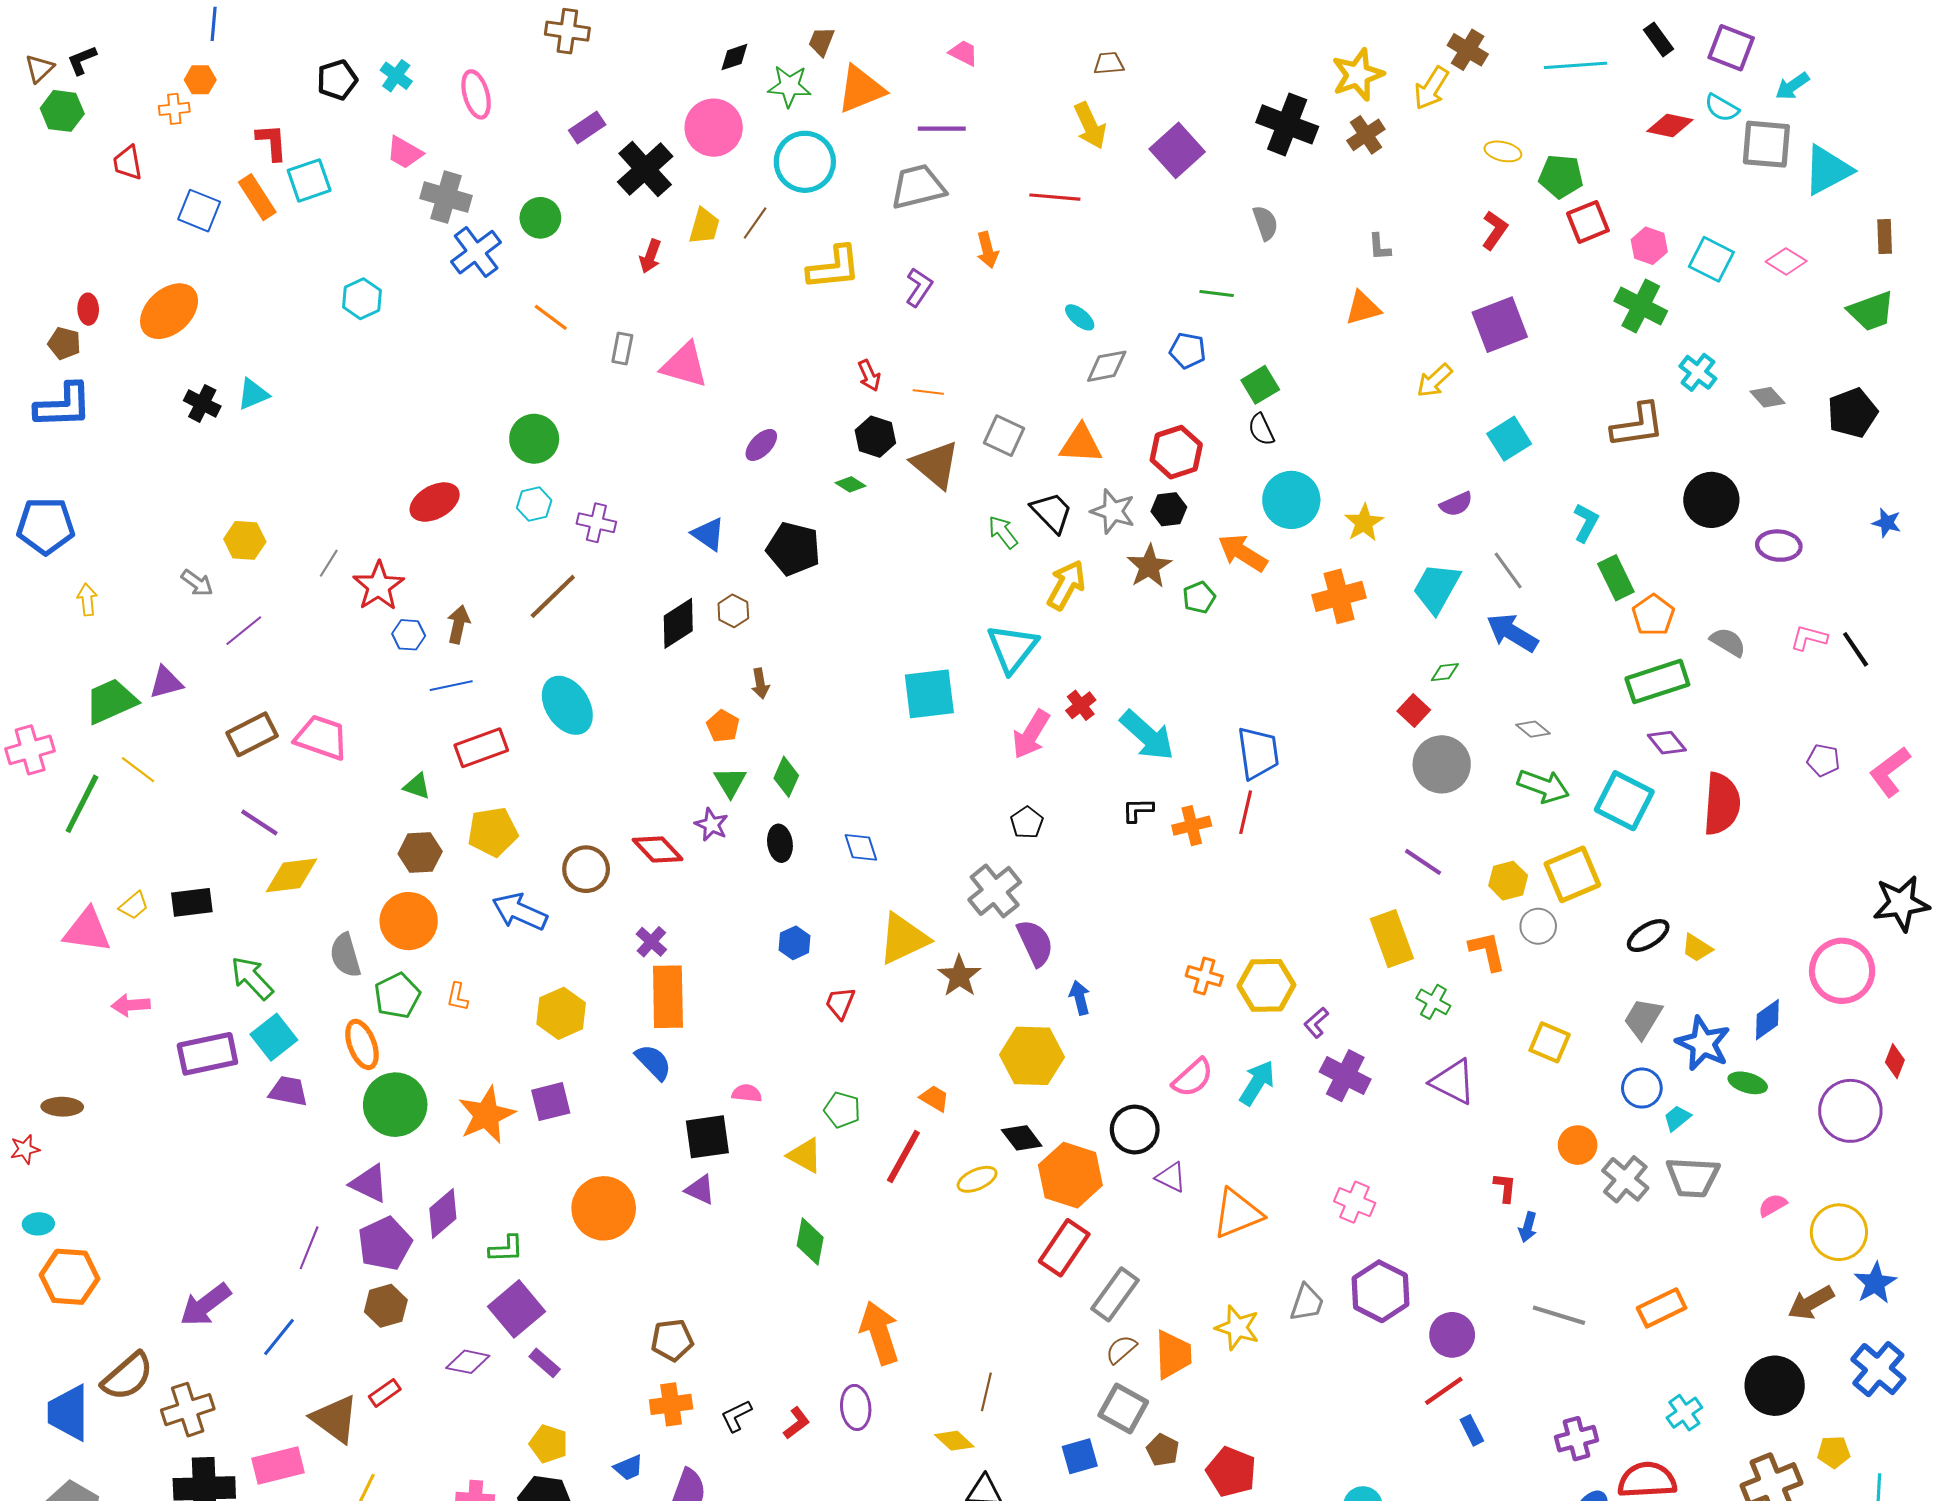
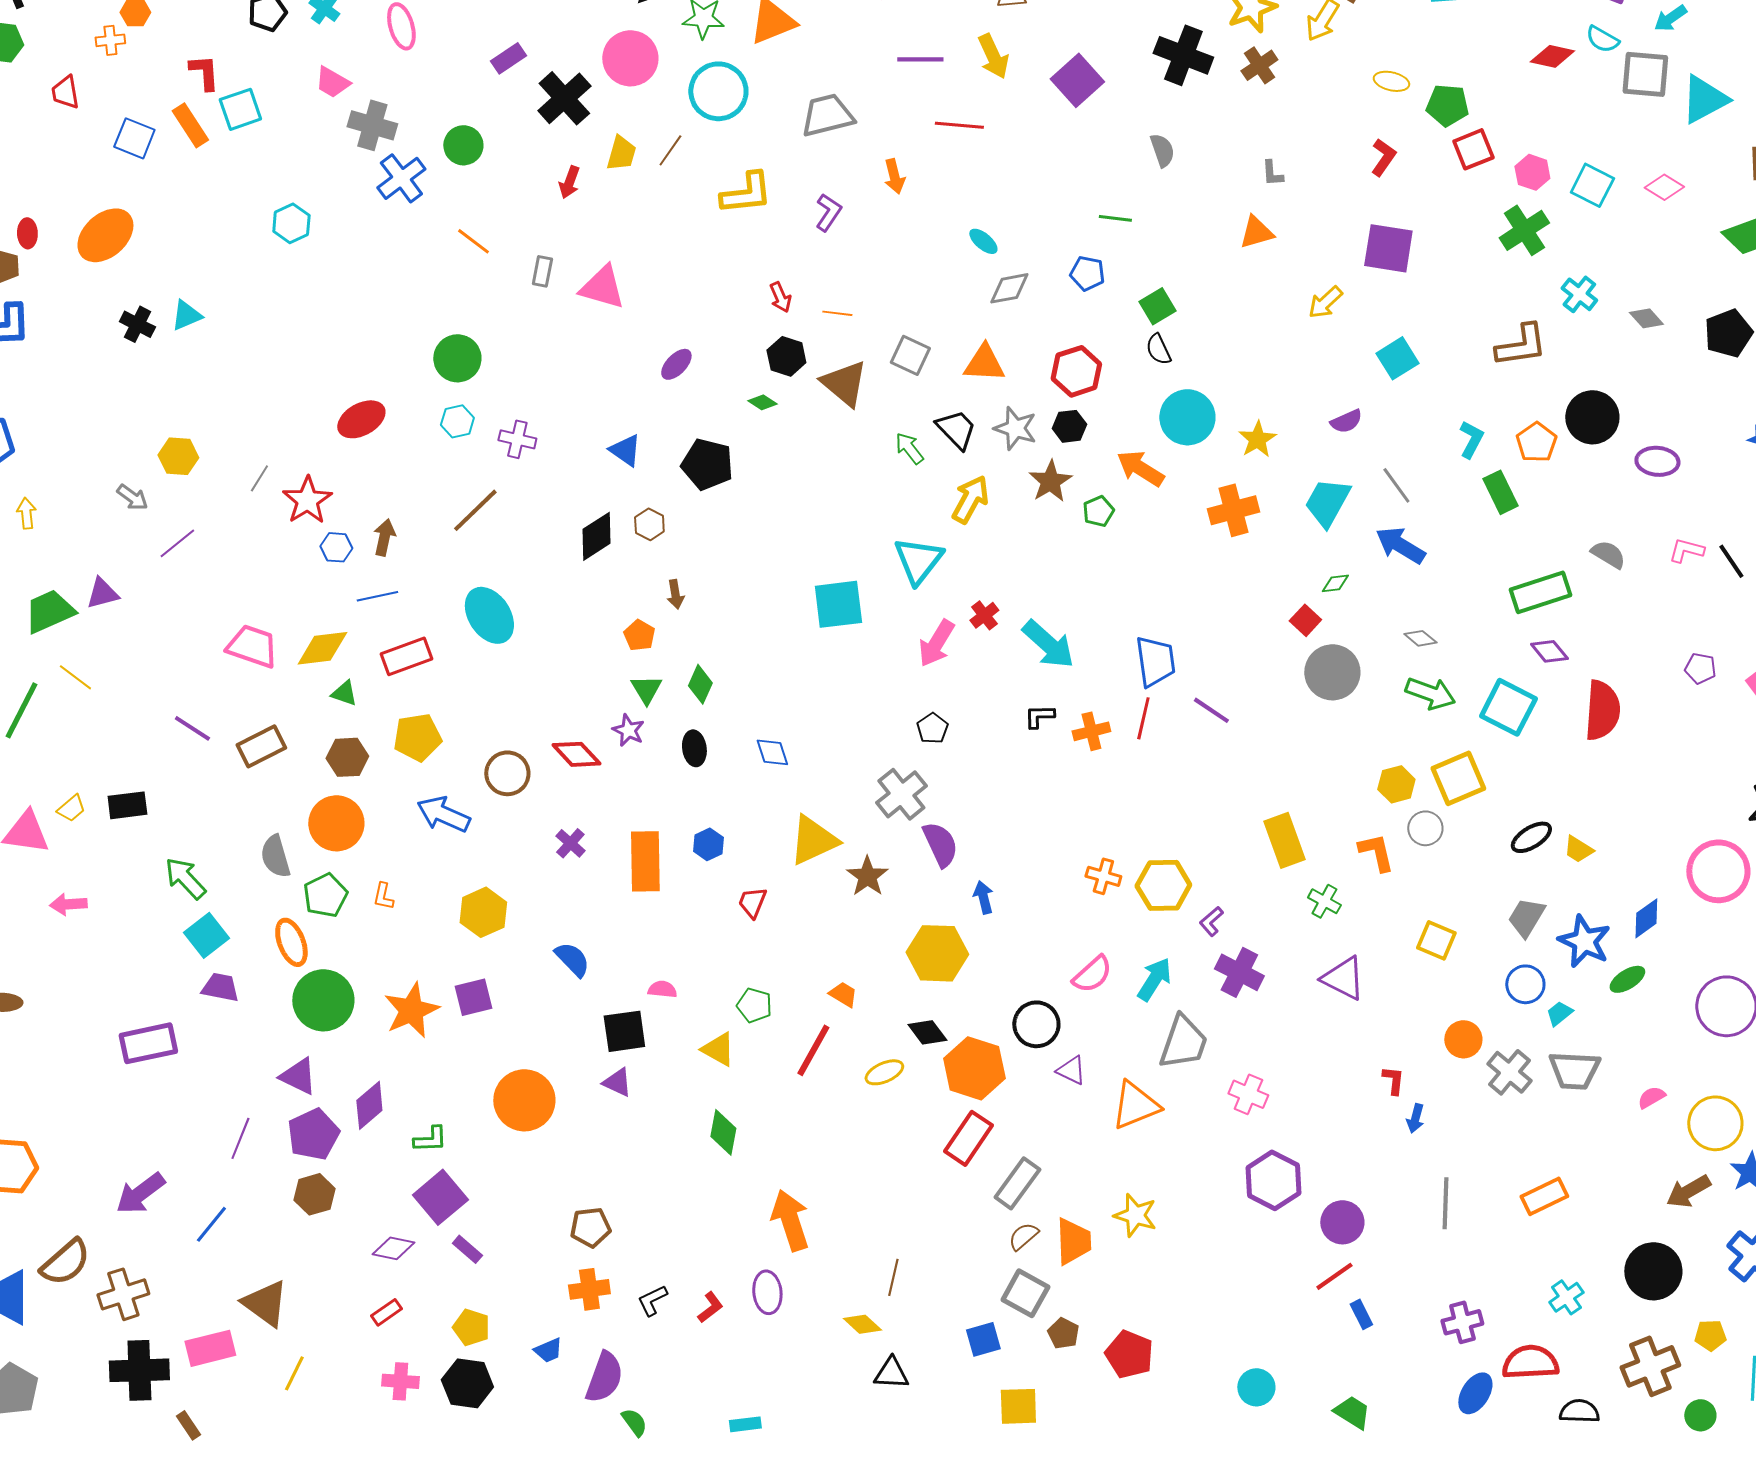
purple line: (942, 129) -> (920, 59), moved
green cross: (1641, 306) -> (1524, 230), turned 30
purple square: (1500, 325) -> (1388, 248), turned 30
orange pentagon: (1653, 615) -> (1536, 442), moved
brown rectangle: (252, 734) -> (261, 746), moved
purple line: (1423, 862) -> (1211, 710), moved
yellow diamond: (291, 875) -> (322, 648), moved
orange rectangle: (668, 997) -> (645, 861), moved
purple rectangle: (207, 1054) -> (148, 1043), moved
green ellipse: (1748, 1083) -> (1627, 979), turned -48
gray trapezoid: (1307, 1303) -> (1183, 1042), moved, size x1.5
gray line: (1559, 1315) -> (1445, 1203), turned 75
red rectangle: (385, 1393) -> (386, 1312), moved

